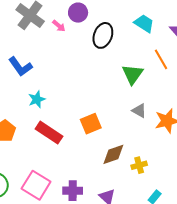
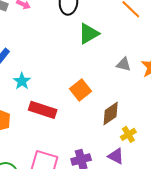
green triangle: (132, 74) -> (89, 34), moved, turned 40
yellow cross: (139, 165) -> (128, 134), moved

